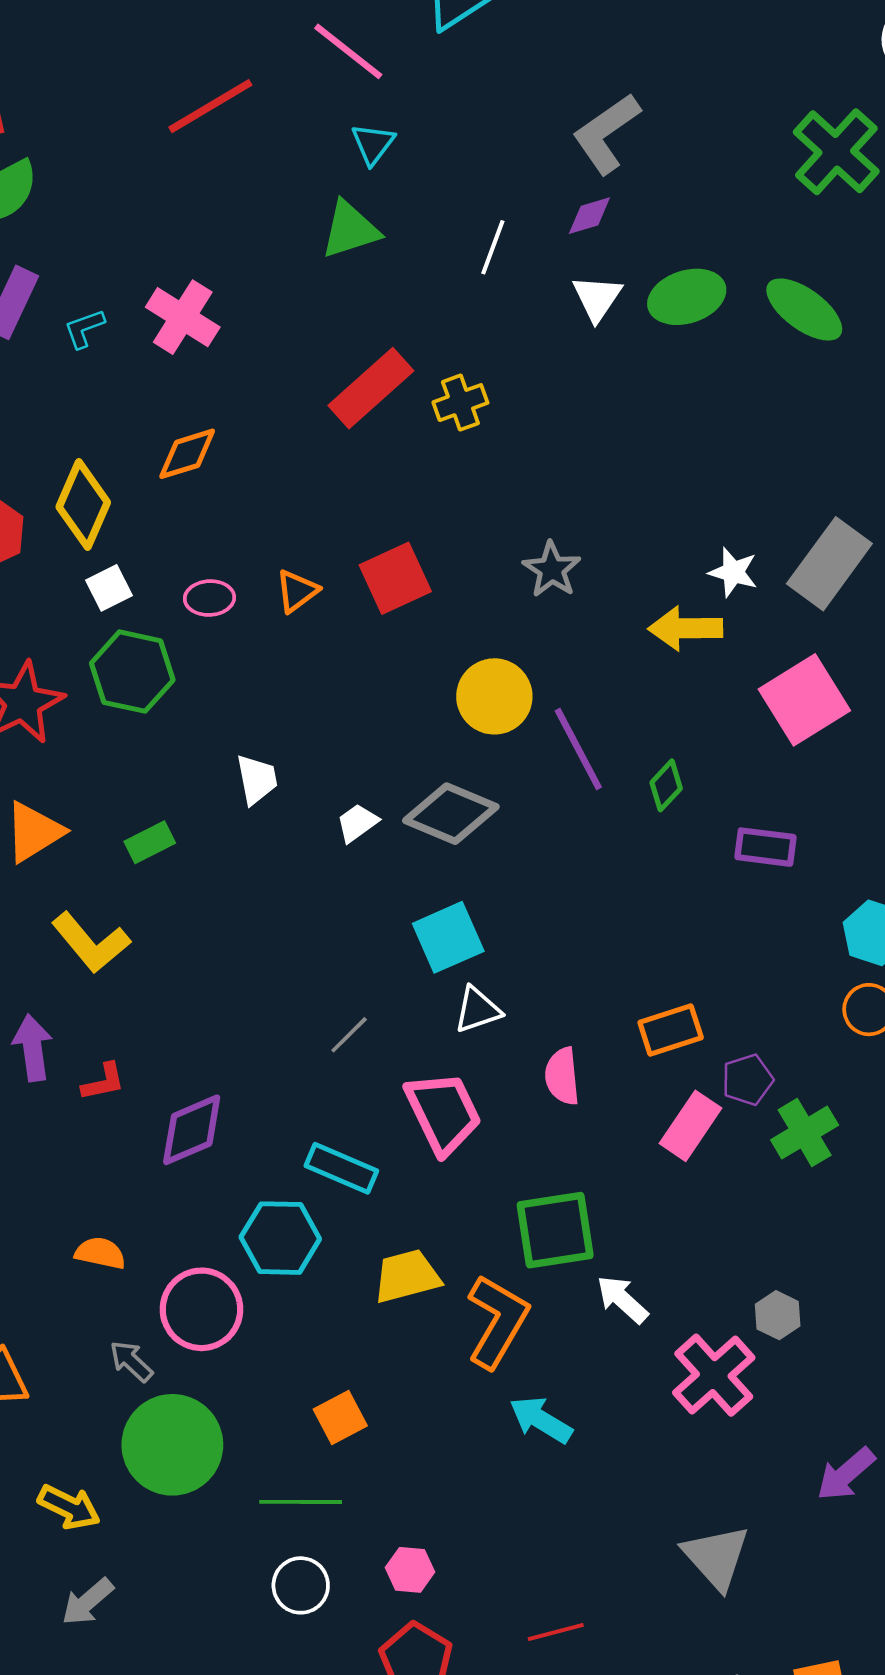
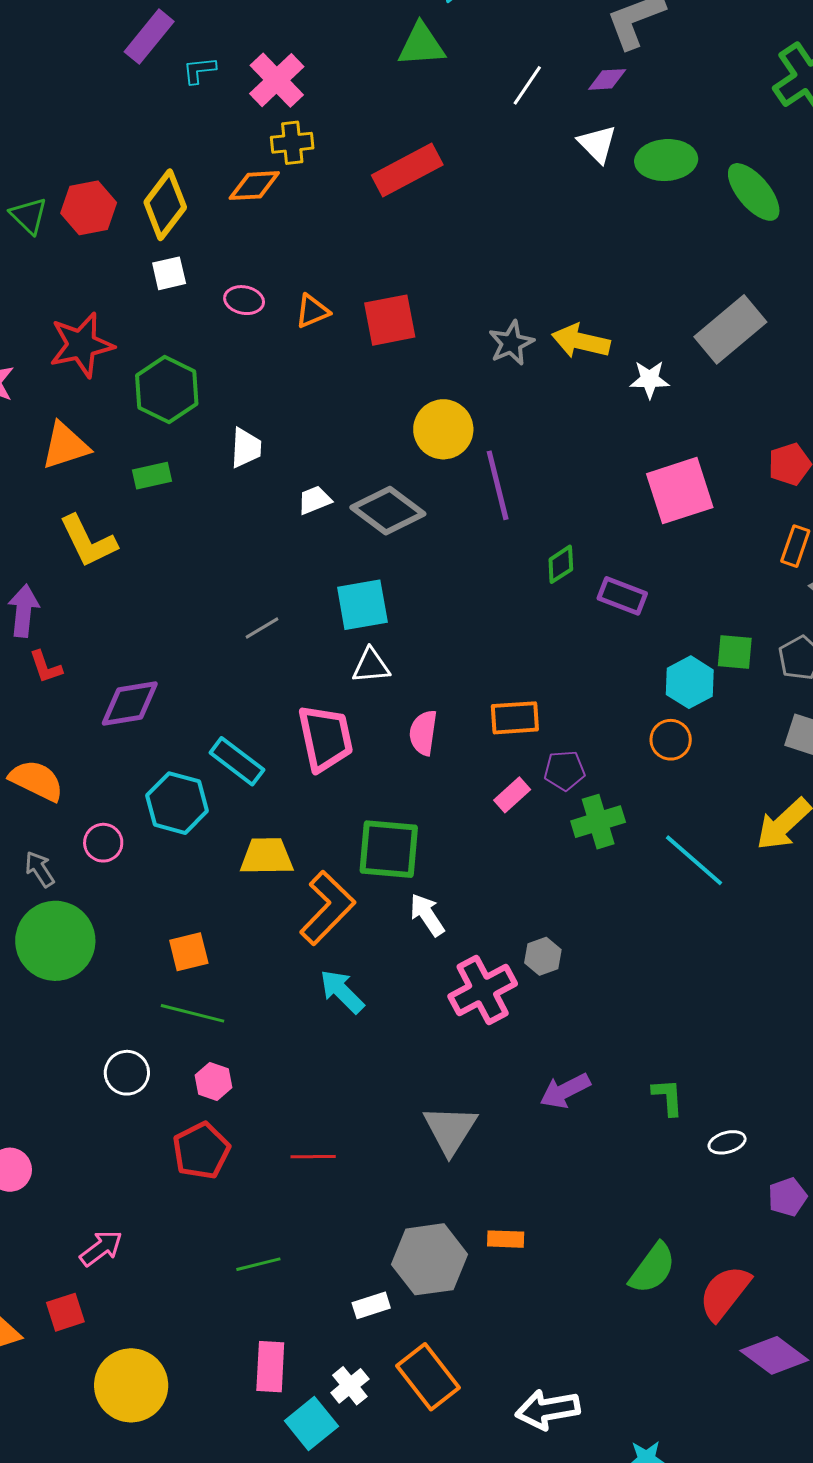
white triangle: (597, 298) -> (597, 144), turned -33
yellow cross: (460, 403) -> (292, 143), moved
gray rectangle: (829, 564) -> (730, 329), moved
white star: (733, 572) -> (650, 379), turned -30
yellow arrow: (685, 628) -> (581, 341), moved
green hexagon: (132, 672) -> (167, 390), moved
green diamond: (666, 785) -> (561, 564), moved
gray line: (349, 1035) -> (262, 628), moved
red L-shape: (103, 1082) -> (46, 667), moved, turned 69
pink rectangle: (691, 1126) -> (512, 795), size x0.7
orange semicircle: (100, 1253) -> (36, 781), size x1.4
pink circle: (201, 1309) -> (103, 843), size x0.6
green line: (301, 1502) -> (192, 1013), moved

